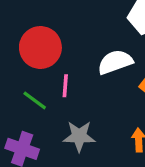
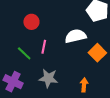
red circle: (40, 47) -> (31, 22), size x0.6

